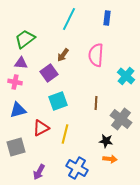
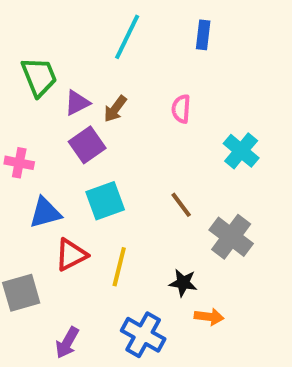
green trapezoid: (25, 39) -> (39, 77), turned 105
pink semicircle: (96, 55) -> (181, 109), size x0.6
purple triangle: (21, 63) -> (77, 103), moved, turned -32
brown line: (96, 103) -> (181, 205), turned -40
blue triangle: (18, 110) -> (45, 213), moved
black star: (106, 141) -> (183, 283), moved

